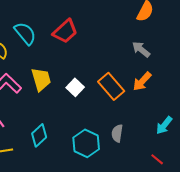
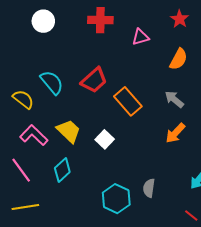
yellow trapezoid: (41, 79) -> (69, 131), turned -30
orange rectangle: (111, 86) -> (128, 101), moved
cyan diamond: (39, 135) -> (62, 170), moved

